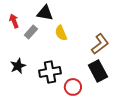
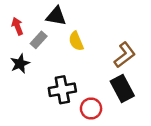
black star: (18, 66) -> (20, 64), moved

